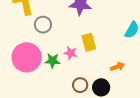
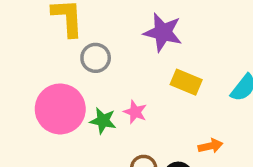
yellow rectangle: (89, 42) -> (186, 82), moved, turned -60

